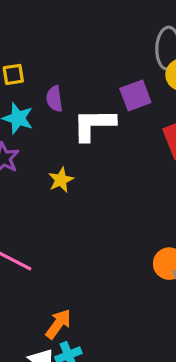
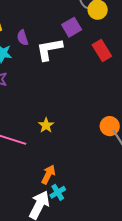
yellow star: (61, 180) -> (46, 125), moved

